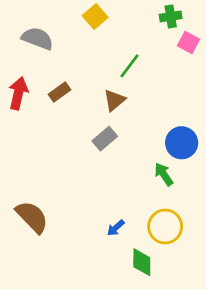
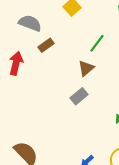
brown rectangle: (59, 92) -> (46, 45), moved

